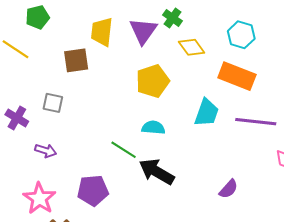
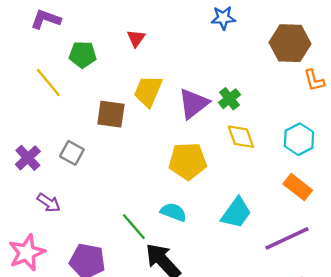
orange rectangle: (237, 76) -> (298, 187), moved, size x0.7
purple line: (256, 122) -> (287, 238), turned -48

